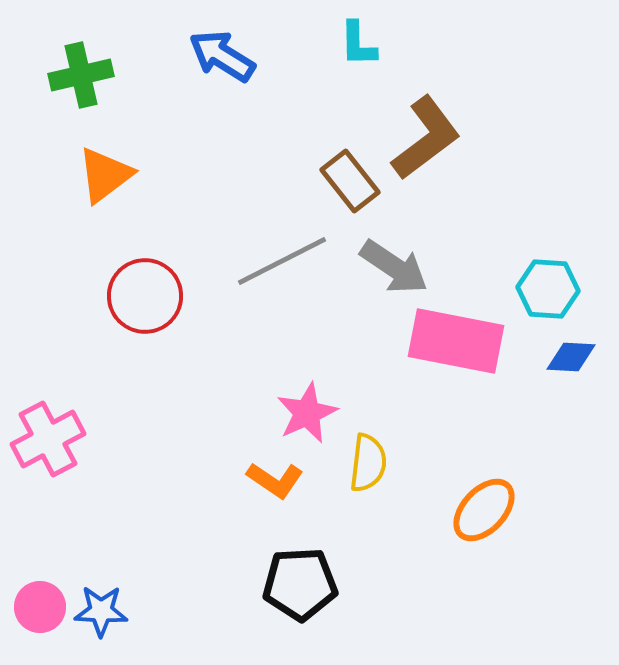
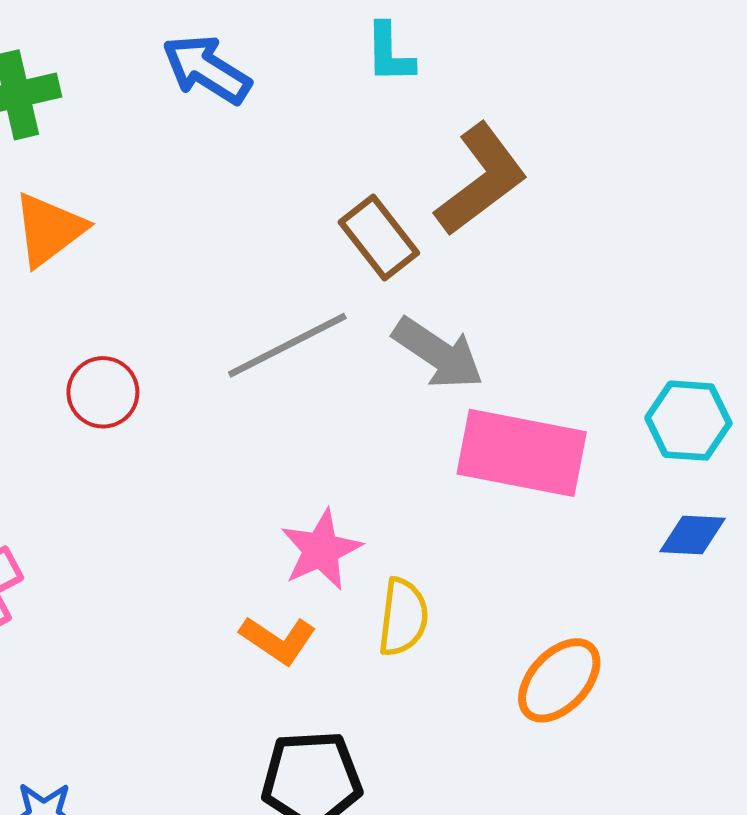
cyan hexagon: (548, 289) -> (688, 421), moved
red circle: (145, 296) -> (103, 392), size x0.7
blue diamond: (571, 357) -> (692, 535), moved

